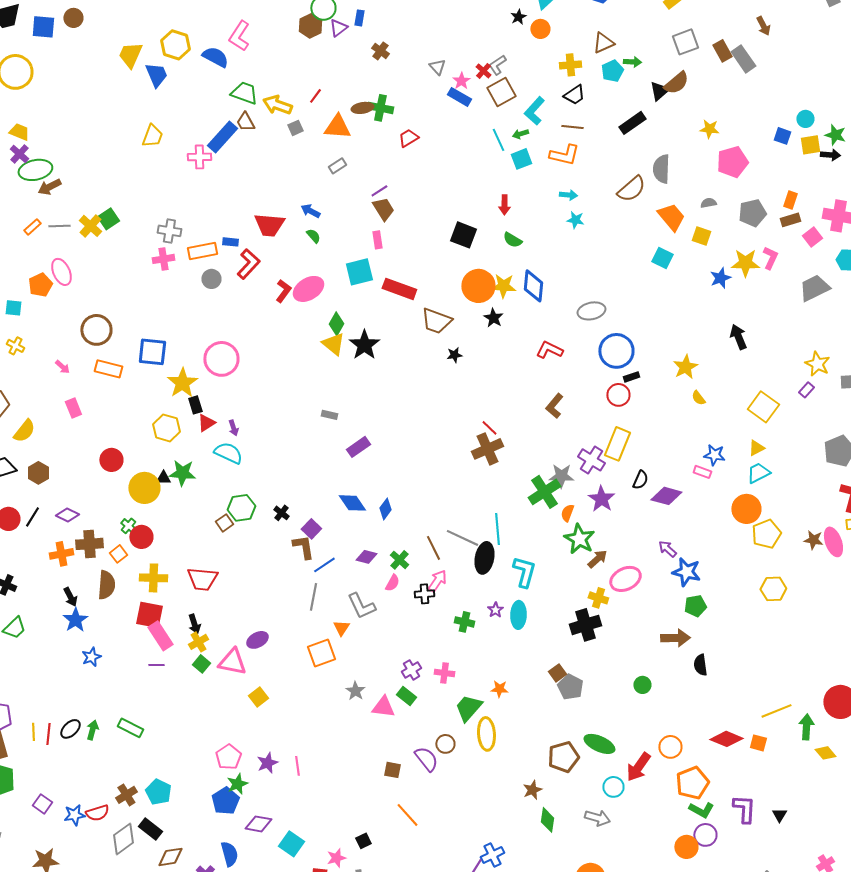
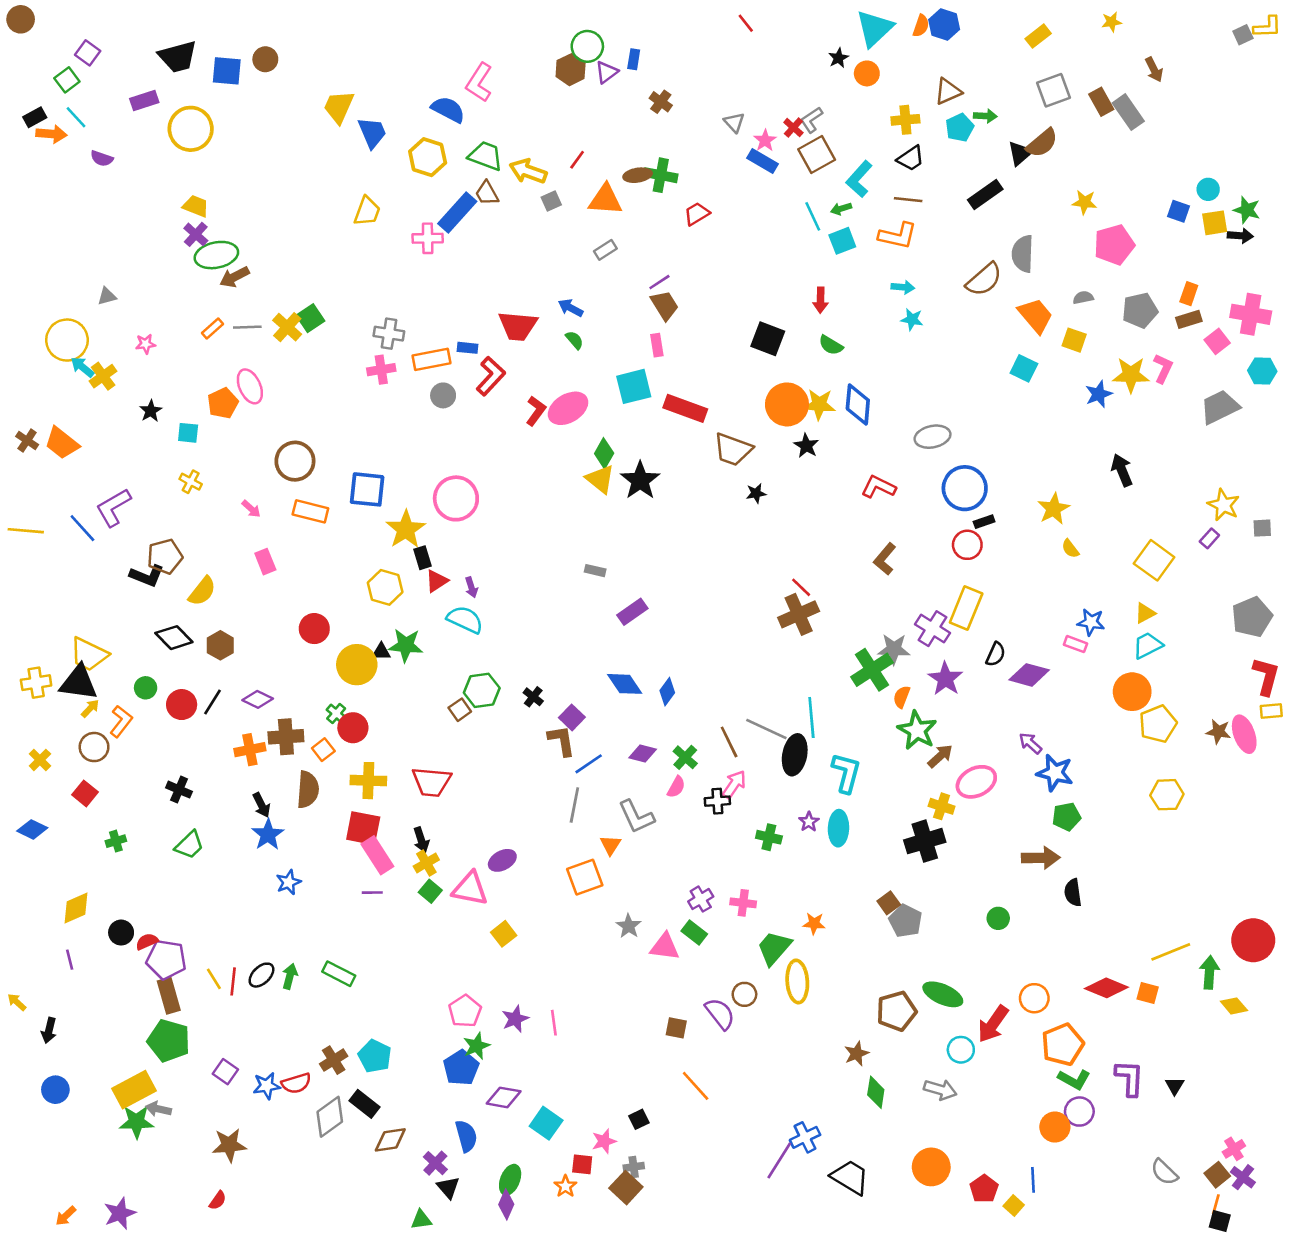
yellow hexagon: (175, 45) -> (428, 157), moved
yellow line: (33, 732) -> (214, 979), turned -30

